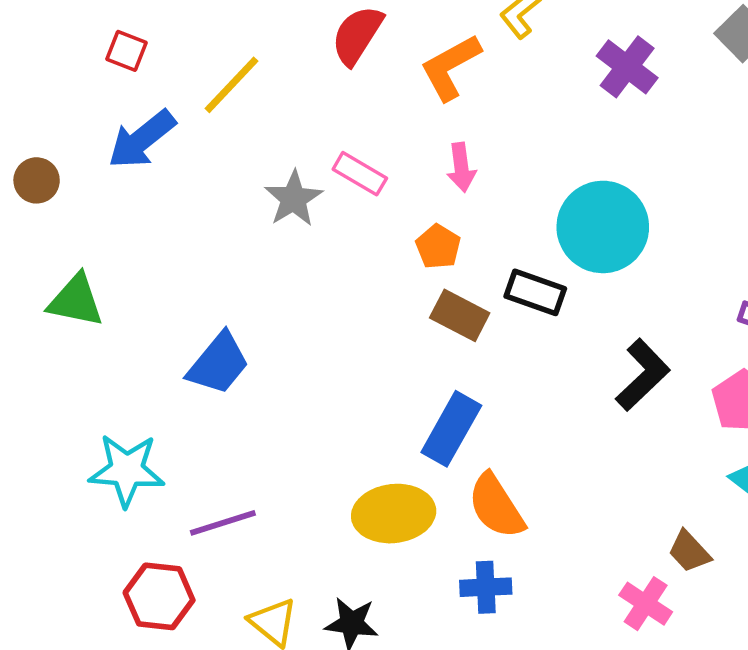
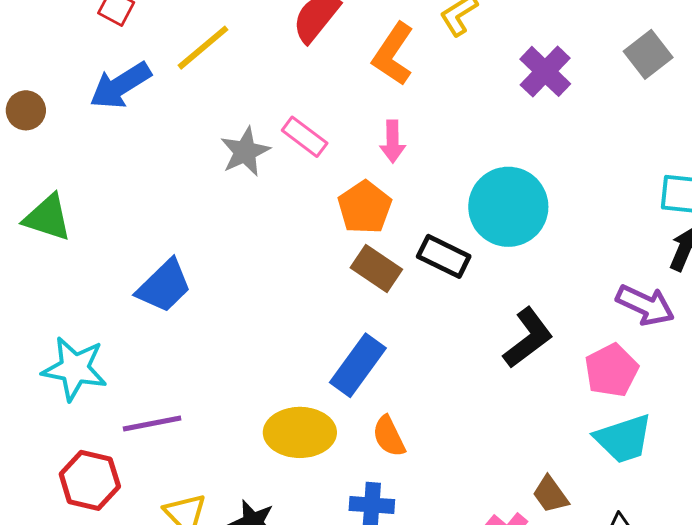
orange L-shape: (450, 67) -> (393, 54), turned -34
orange pentagon: (438, 247) -> (365, 207), size x1.4
orange semicircle: (496, 506) -> (389, 436), size x0.7

